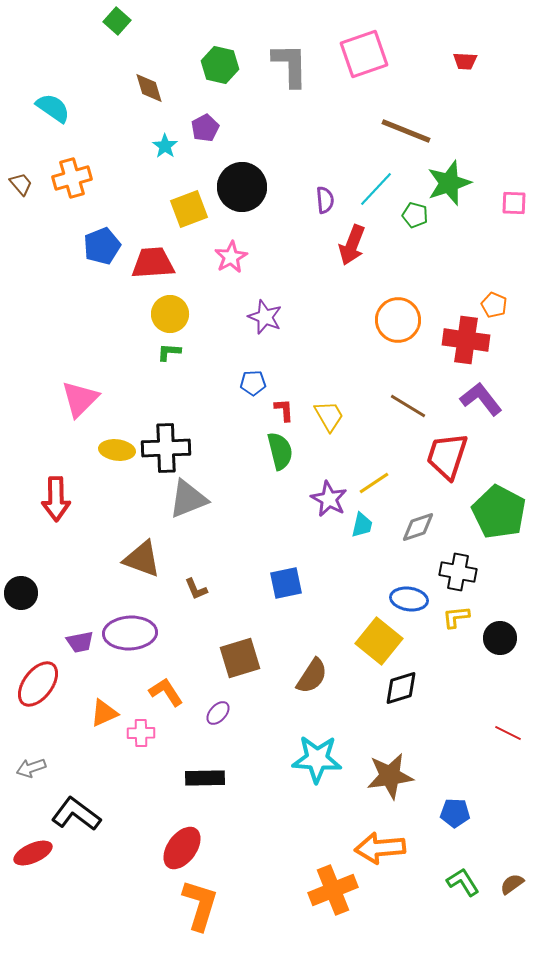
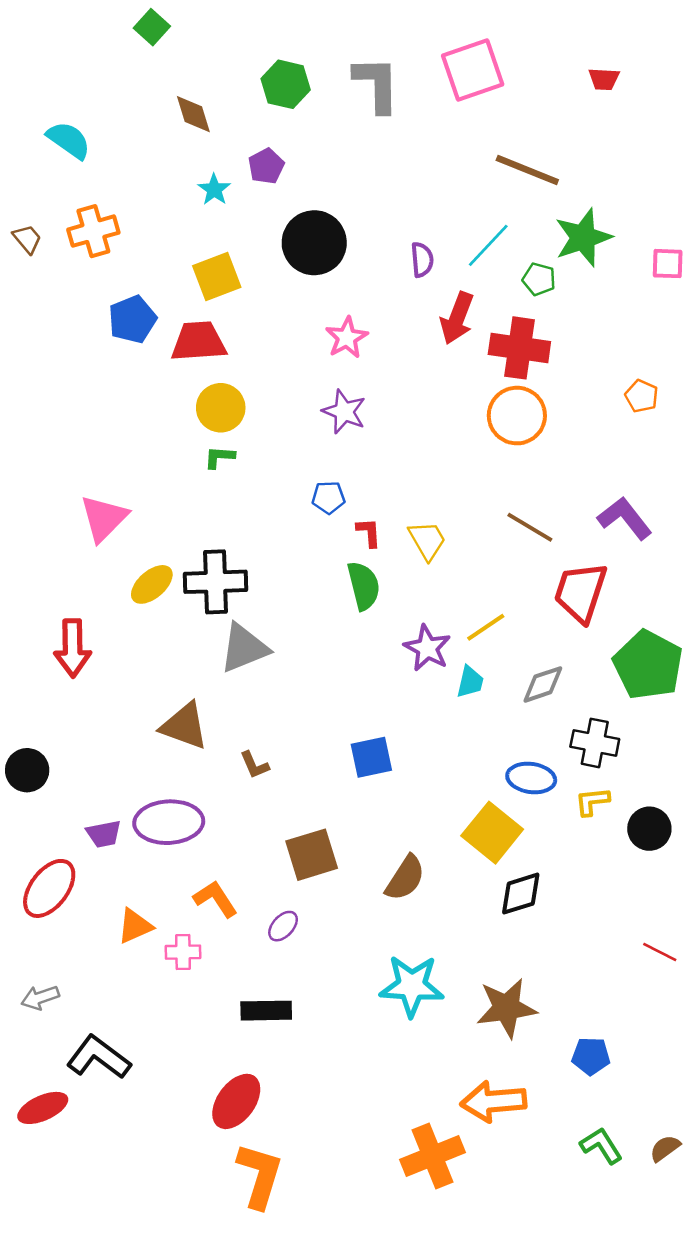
yellow square: (189, 209) -> (217, 277), moved
pink star: (231, 257) -> (347, 338), moved
red cross: (466, 340) -> (519, 348), moved
yellow ellipse: (117, 450) -> (152, 584), turned -48

